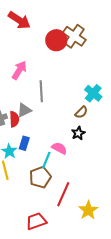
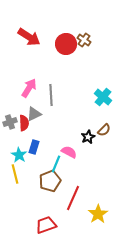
red arrow: (19, 20) -> (29, 37), moved
brown cross: (74, 36) -> (84, 40), size x0.6
pink arrow: (19, 70) -> (29, 88), moved
brown semicircle: (81, 112) -> (104, 130), moved

